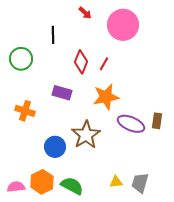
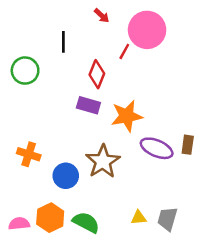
red line: (104, 64) -> (124, 51), moved
purple rectangle: (62, 93) -> (88, 105), moved
orange cross: (25, 111) -> (29, 154), moved

